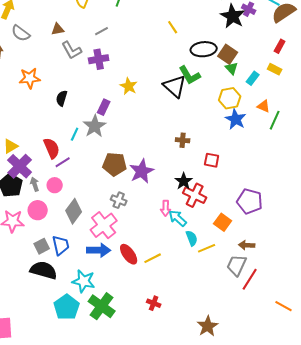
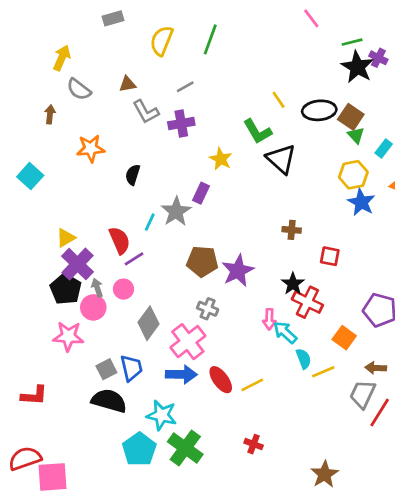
yellow line: (173, 27) -> (279, 100), moved
green L-shape: (190, 75) -> (258, 131), moved
purple rectangle: (104, 107) -> (201, 193), moved
pink circle: (38, 210) -> (93, 307), moved

